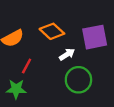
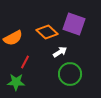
purple square: (95, 37) -> (74, 24), moved, turned 30

